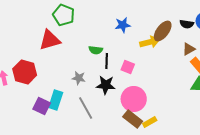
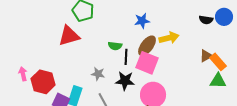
brown ellipse: (163, 31) -> (147, 46), moved
brown triangle: (189, 49) -> (206, 56), moved
pink square: (128, 67) -> (147, 63), size x1.6
red hexagon: (25, 72) -> (43, 82), moved

